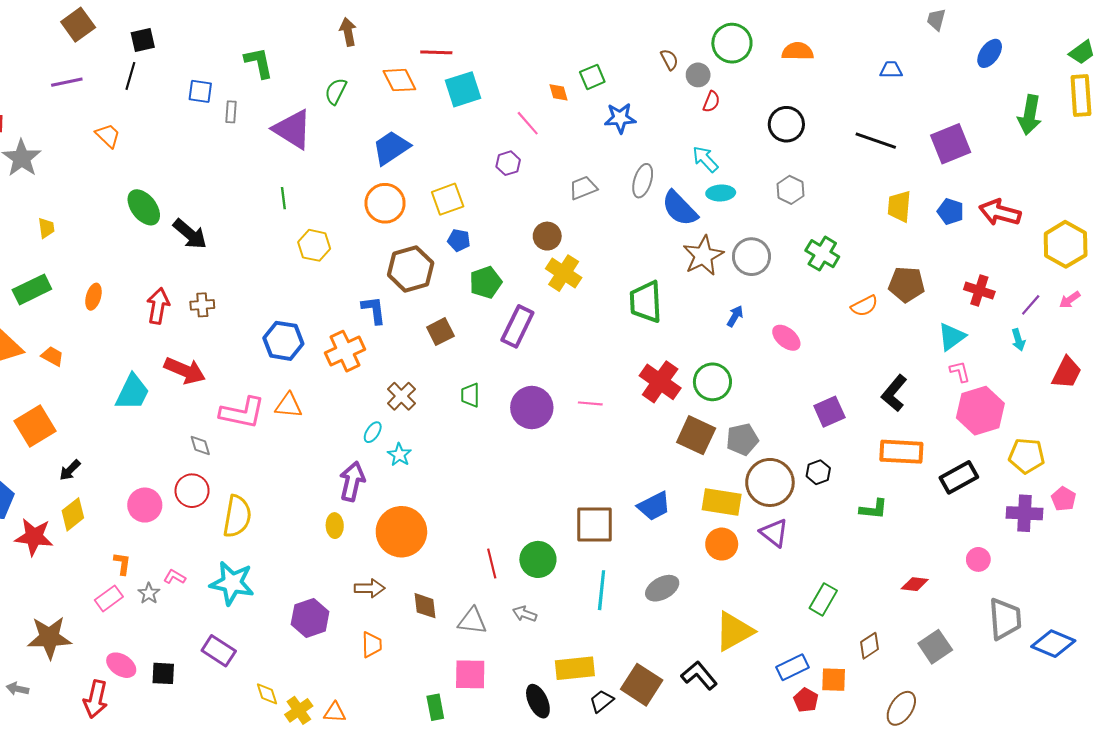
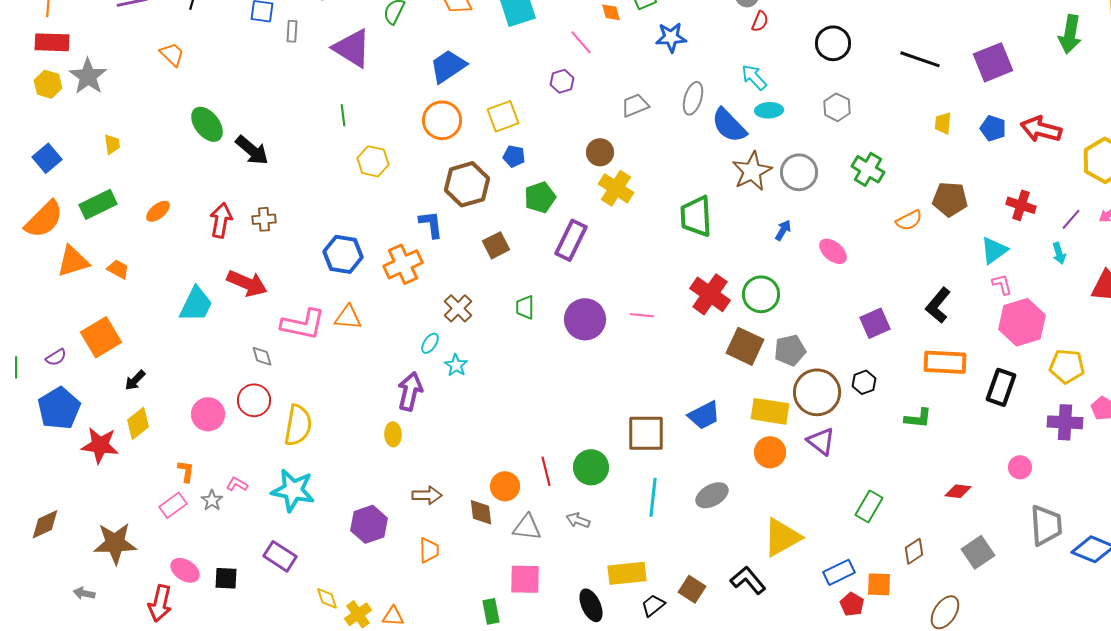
yellow trapezoid: (899, 206) -> (943, 123), size x0.7
orange ellipse: (93, 297) -> (158, 211), turned 35
black rectangle: (959, 477) -> (1001, 387), turned -42
orange circle: (401, 532) -> (505, 486), moved, size x0.6
brown square: (642, 685) -> (692, 589), size x0.7

